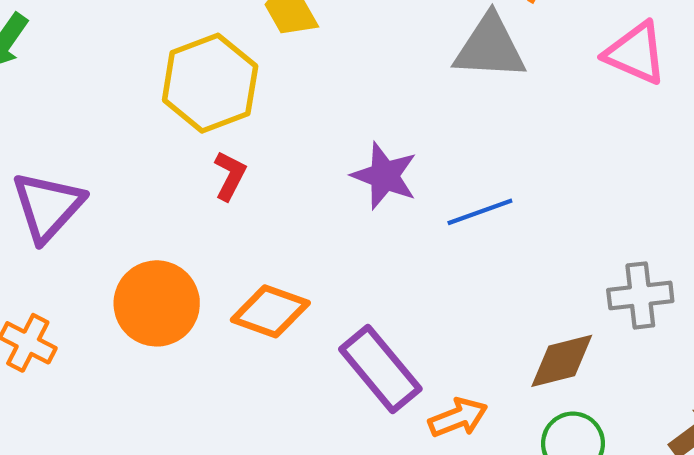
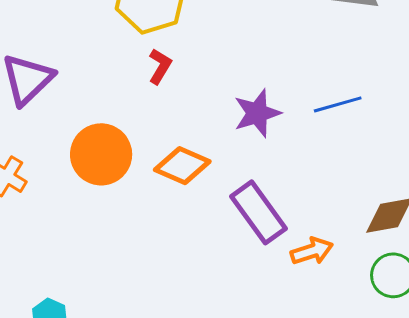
purple star: (384, 176) -> (257, 113), moved, turned 30

